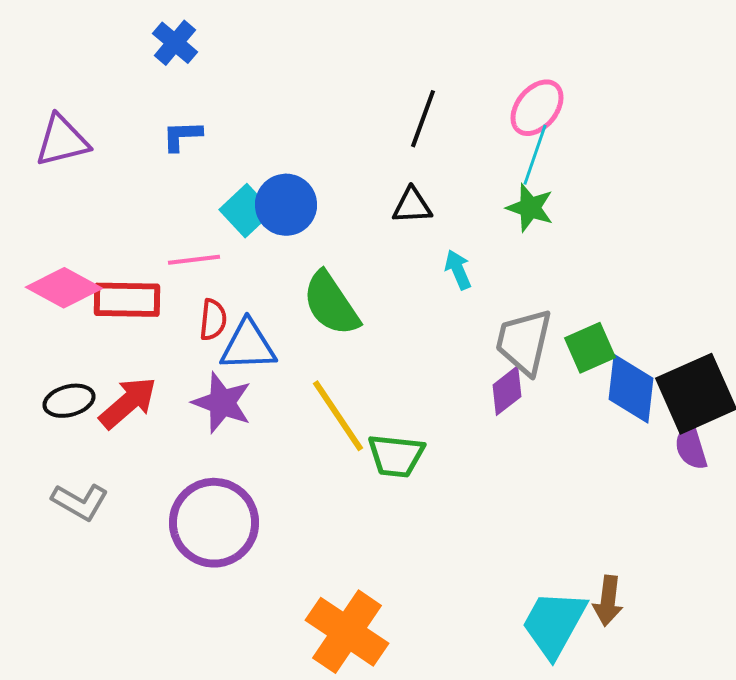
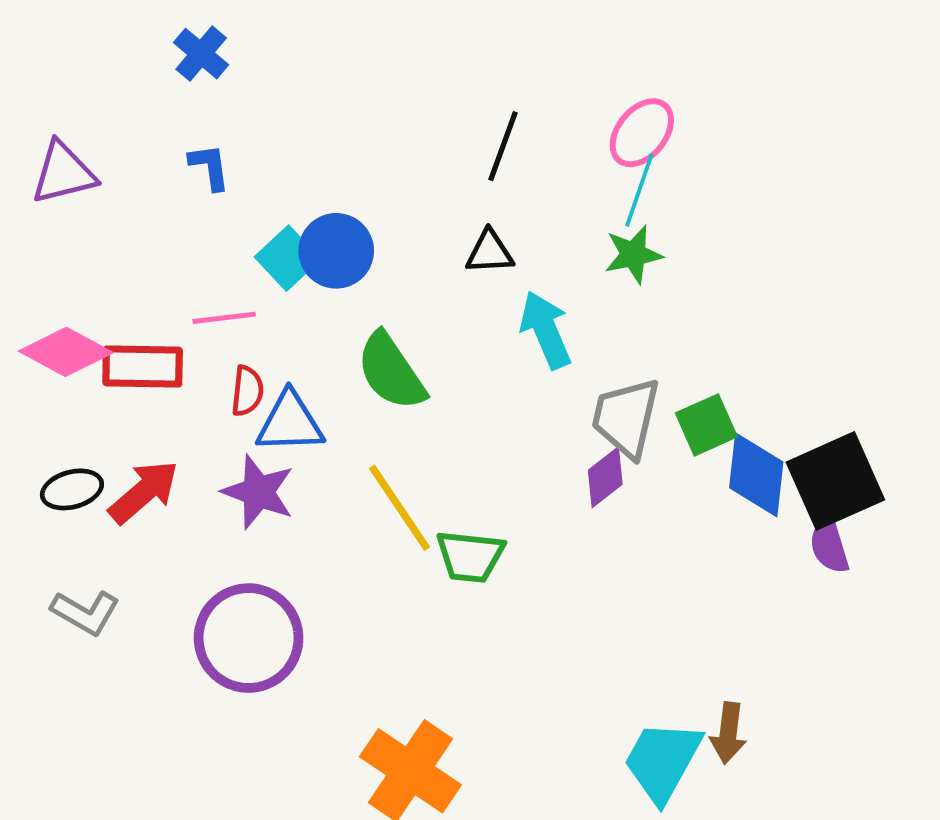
blue L-shape: (182, 136) -> (210, 167), turned 84
green star: (530, 208) -> (633, 254), turned -30
cyan arrow: (458, 270) -> (546, 330), size x1.6

